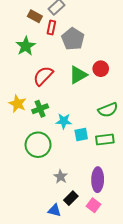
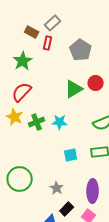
gray pentagon: (73, 39) -> (81, 50), moved
red semicircle: (43, 76) -> (22, 92), moved
cyan star: (64, 121) -> (60, 122), moved
cyan square: (81, 134) -> (71, 155), moved
green circle: (38, 145) -> (20, 179), moved

